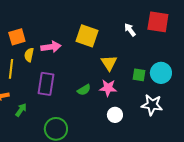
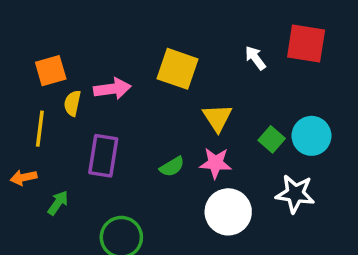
green square: (139, 75) -> (272, 139), turned 32
white circle: (115, 115) -> (228, 212), size x1.6

